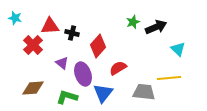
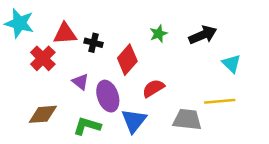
cyan star: (15, 18) -> (19, 23), size x1.6
green star: (133, 22) -> (159, 34), moved

